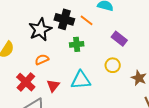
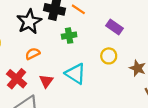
cyan triangle: (81, 80) -> (75, 74), turned 40

